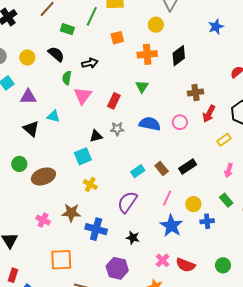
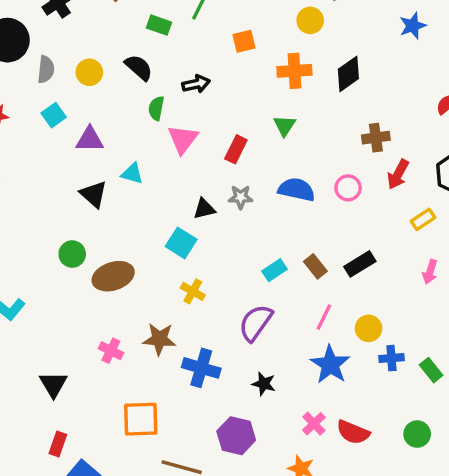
cyan square: (83, 156) -> (181, 243), turned -36
green rectangle: (226, 200) -> (431, 370), moved

